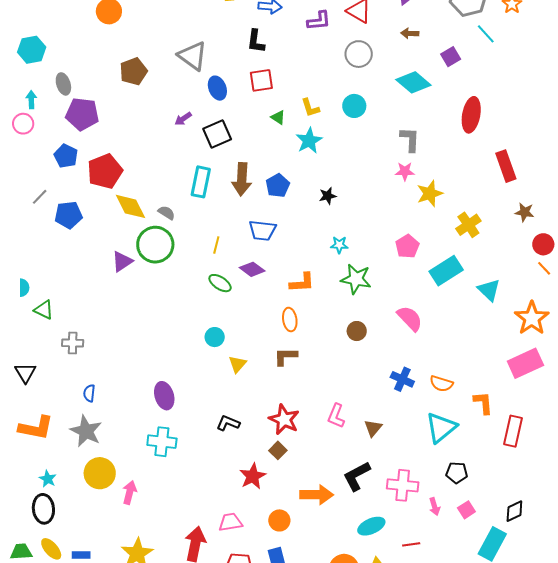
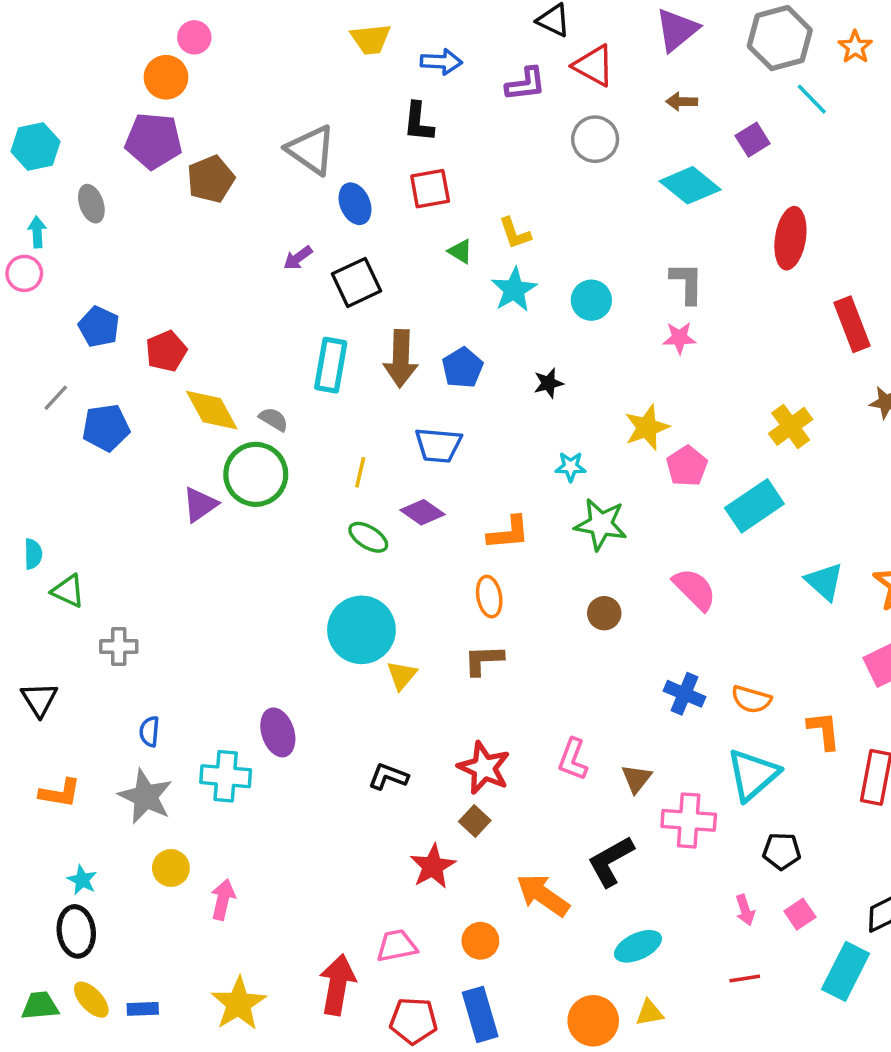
cyan circle: (354, 106) -> (591, 300), moved
purple pentagon: (82, 114) -> (154, 141), moved
red pentagon: (105, 171) -> (166, 351), size x0.7
yellow star: (430, 194) -> (647, 427), moved
cyan triangle: (489, 290) -> (824, 582), moved
cyan circle: (215, 337) -> (361, 630), size x2.0
orange L-shape: (36, 428) -> (60, 793), size x0.7
cyan cross: (162, 442) -> (226, 776), moved
yellow circle: (100, 473) -> (171, 868), size x0.7
pink cross: (403, 485) -> (689, 820), moved
orange arrow: (317, 495) -> (543, 895), turned -144
red line: (411, 544) -> (745, 978), moved

